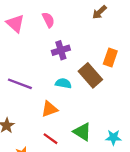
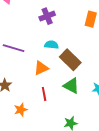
brown rectangle: (90, 75) -> (70, 60), moved
red line: (51, 139) -> (44, 94), turned 48

